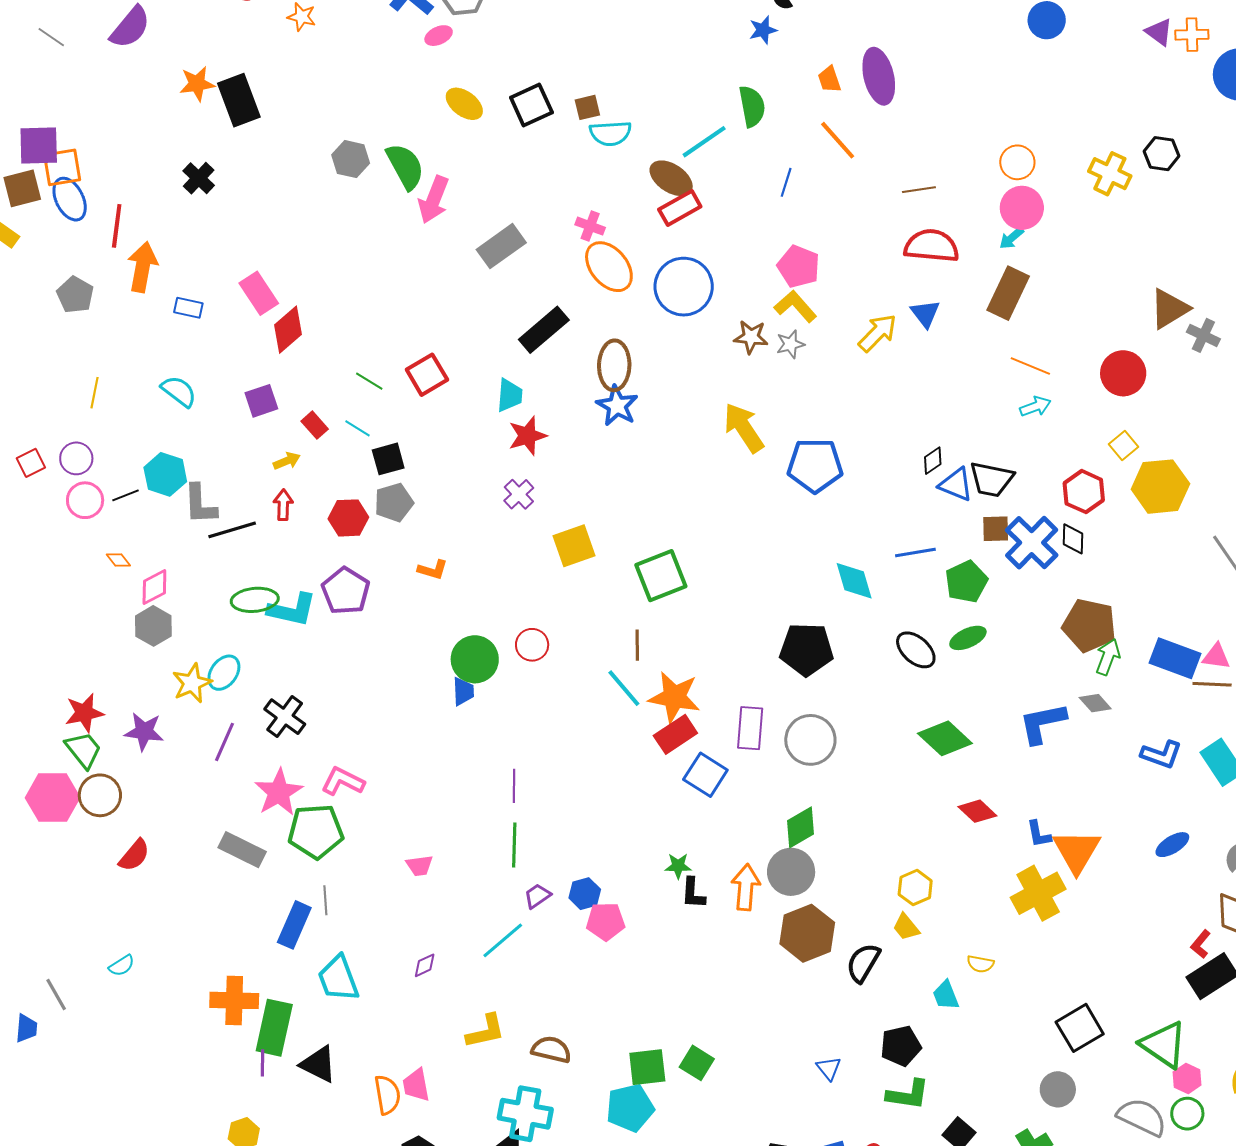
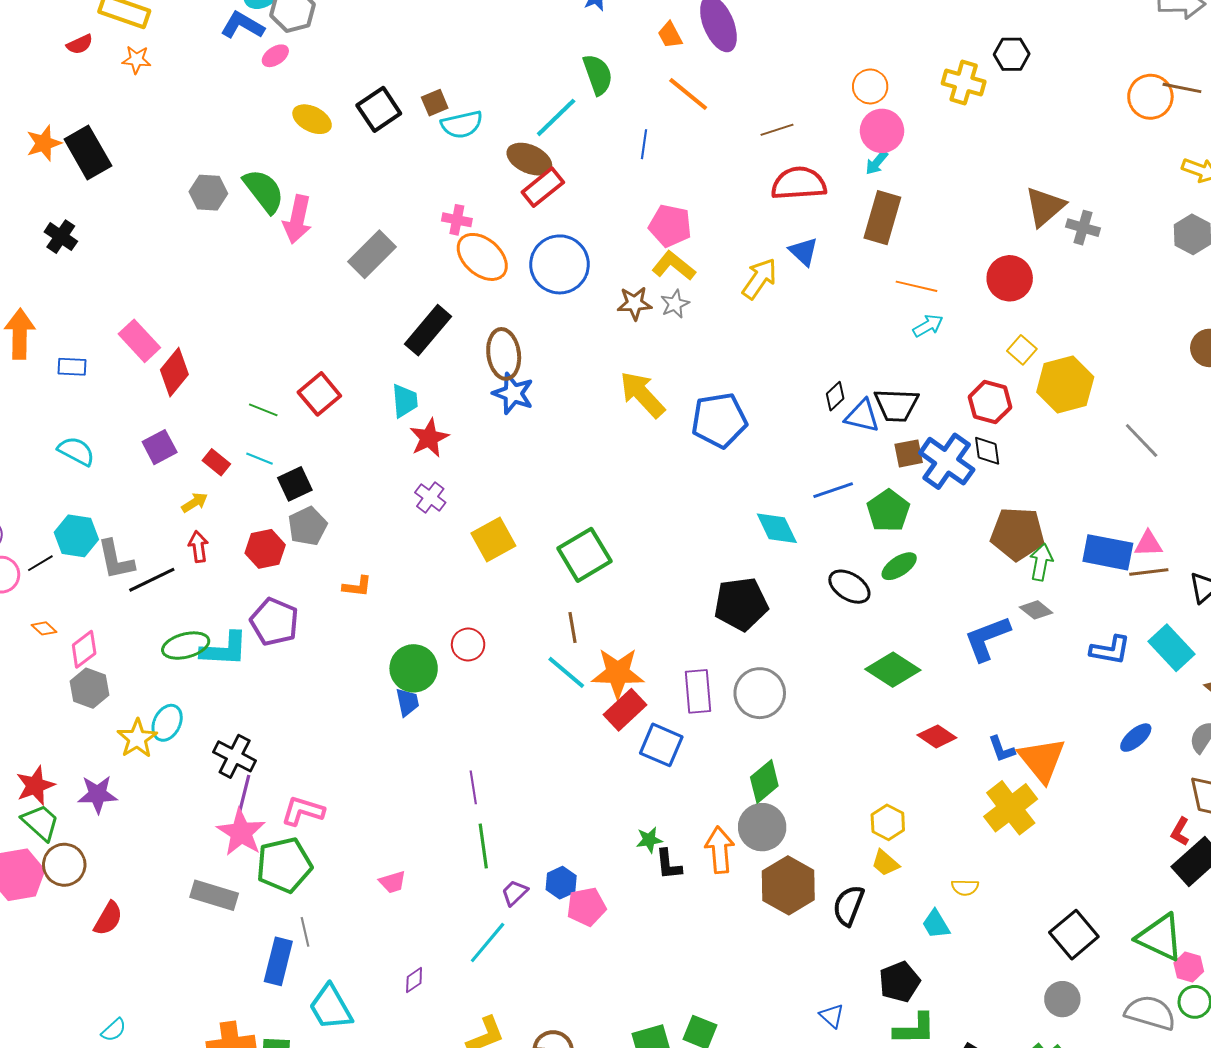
purple line: (224, 742) -> (244, 795), moved

